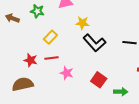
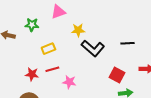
yellow rectangle: (50, 37) -> (48, 49), turned 32
red square: (99, 80) -> (117, 75), moved

